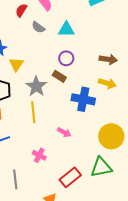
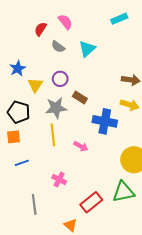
cyan triangle: (66, 29) -> (87, 49), turned -42
purple circle: (66, 58) -> (60, 79), moved
gray star: (36, 86) -> (56, 108), turned 30
pink arrow: (64, 132) -> (81, 146), moved

